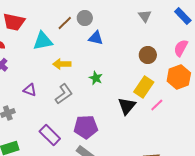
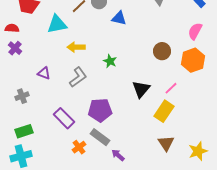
blue triangle: (96, 38) -> (119, 18), moved
brown circle: (148, 55) -> (162, 51), moved
yellow rectangle: (144, 87) -> (164, 111), moved

